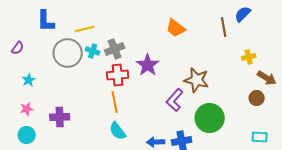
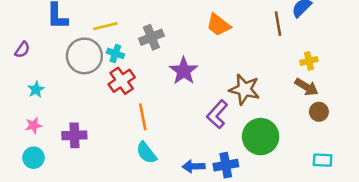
gray cross: (115, 49) -> (151, 37), moved
red cross: (118, 75) -> (122, 81), moved, turned -30
brown arrow: (267, 78) -> (306, 87), moved

